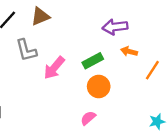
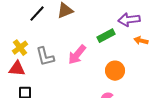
gray L-shape: (26, 50) -> (45, 57), moved
green rectangle: (93, 61) -> (106, 36), moved

